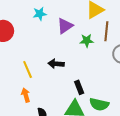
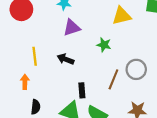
purple triangle: (65, 26) -> (72, 28), moved
brown line: (106, 31) -> (113, 79), moved

